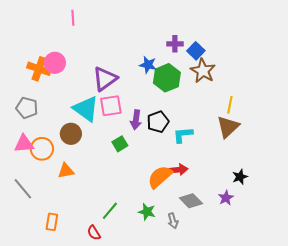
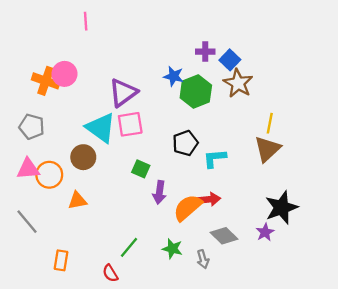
purple arrow: (136, 120) -> (160, 192), moved
green square: (120, 144) -> (141, 169), turned -35
black star: (240, 177) -> (281, 208), size x1.8

